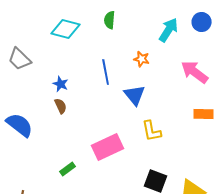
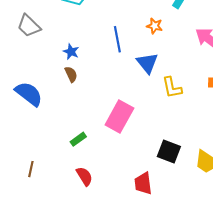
yellow L-shape: (152, 131) -> (172, 88), moved
pink rectangle: (108, 147) -> (119, 116), turned -36

